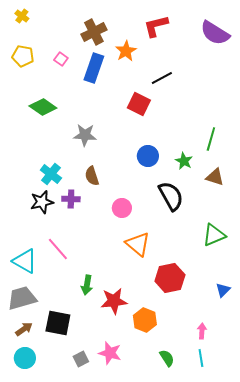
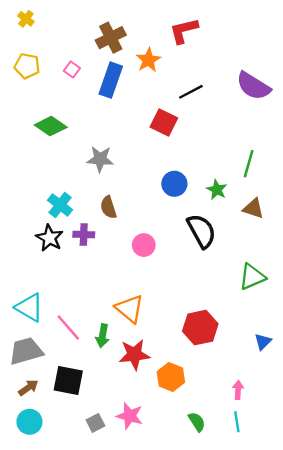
purple semicircle: (215, 33) -> (253, 86), moved
black star: (42, 202) -> (49, 238), turned -30
orange triangle: (138, 244) -> (130, 309), moved
pink line: (58, 249) -> (68, 328), moved

